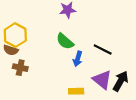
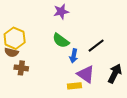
black line: (103, 49) -> (96, 46), turned -60
purple triangle: (102, 80) -> (86, 74), moved

